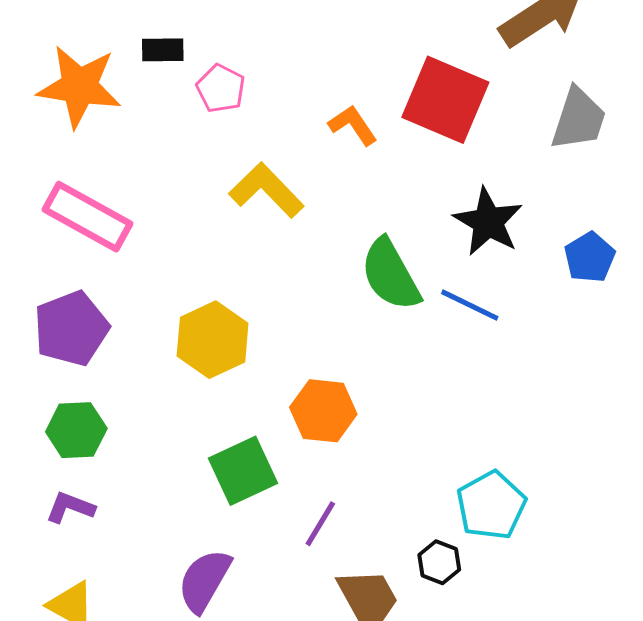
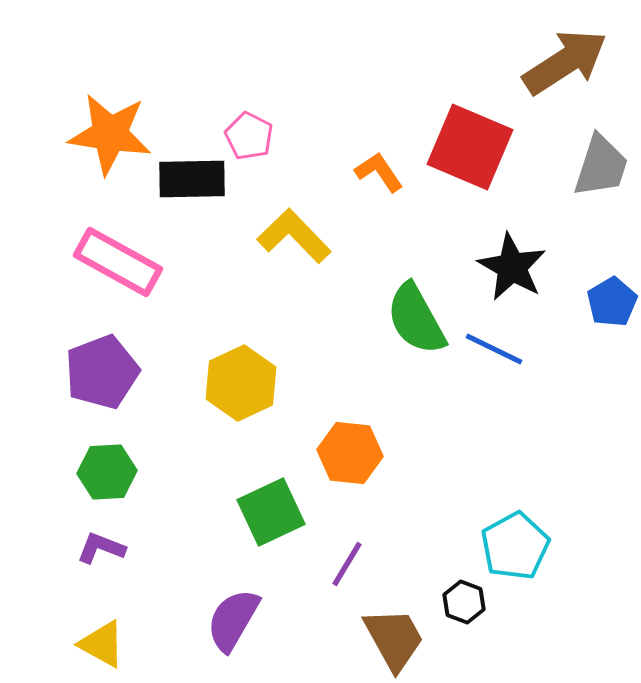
black rectangle: (163, 50) -> (192, 179), moved, size x1.6

